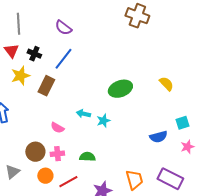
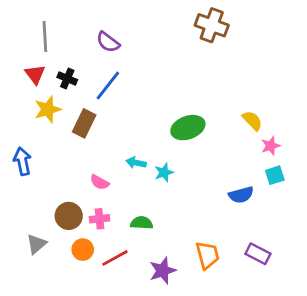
pink star: (187, 147) -> (271, 146), moved
purple rectangle: (170, 179) -> (258, 254), size x0.7

